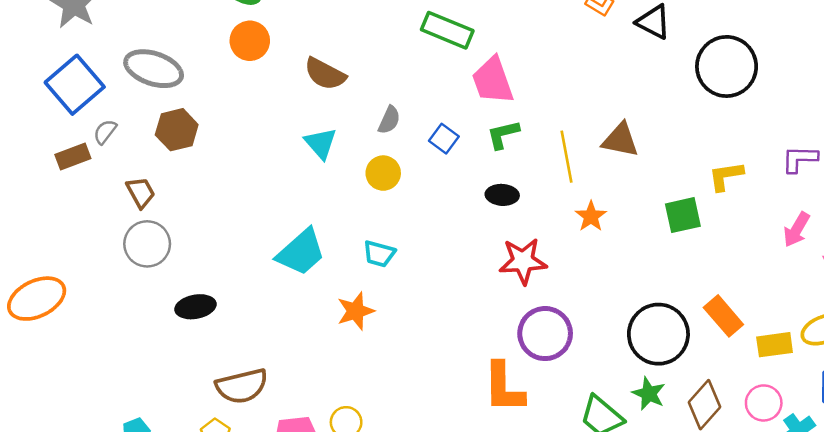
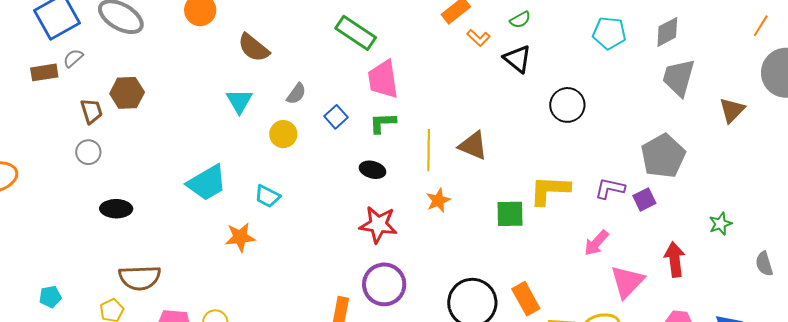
black circle: (727, 66) -> (567, 105), size x0.7
brown hexagon: (177, 130) -> (127, 93), moved
yellow L-shape: (726, 176) -> (550, 190), size x1.4
gray circle: (147, 244) -> (88, 152), size x0.7

